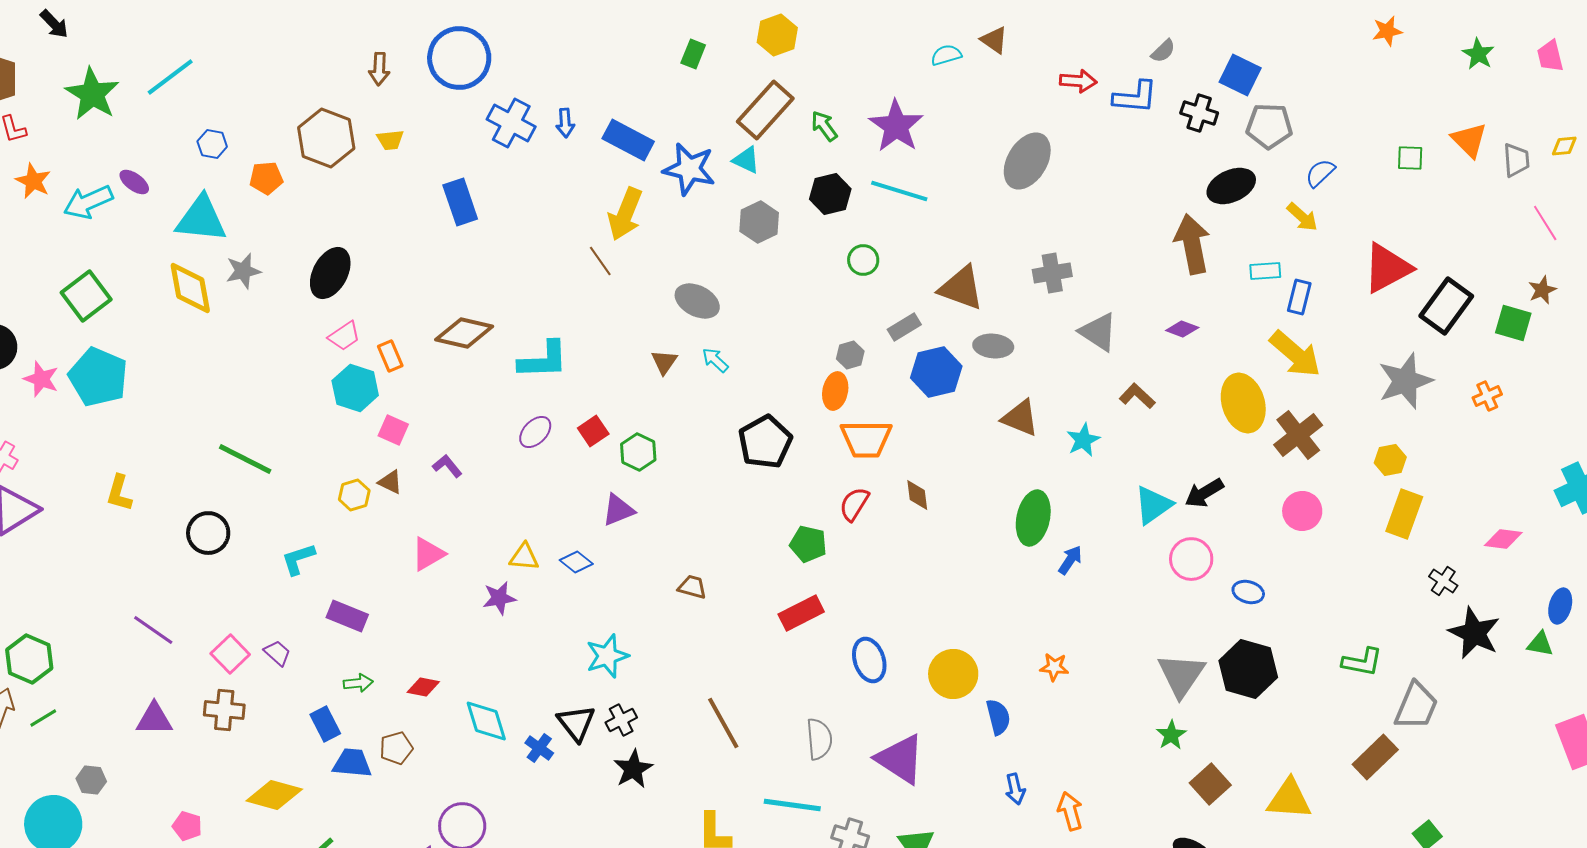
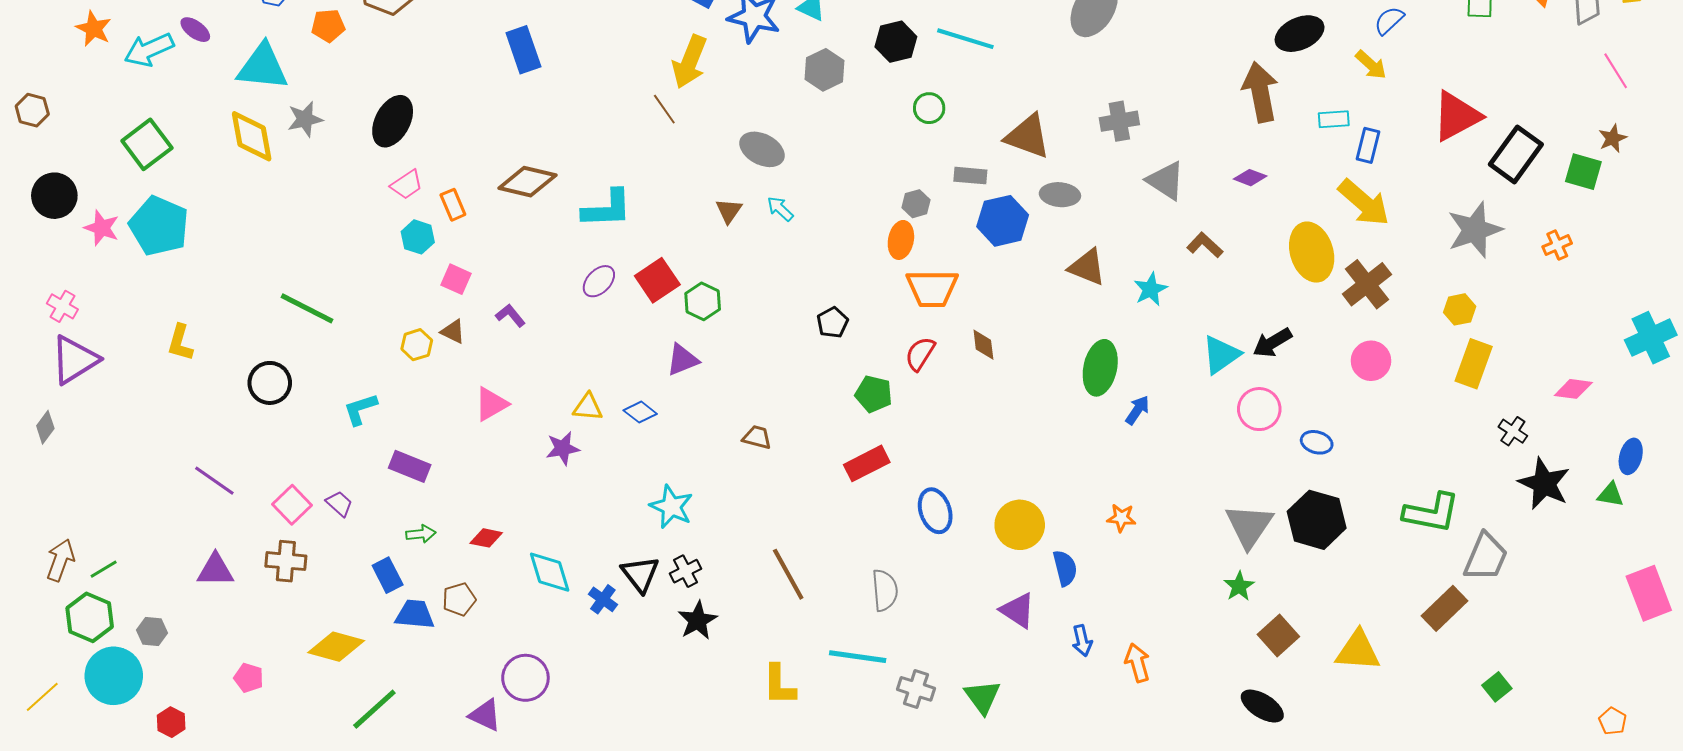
gray rectangle: (904, 327) -> (970, 176), turned 36
cyan hexagon: (355, 388) -> (418, 237), size x0.7
red square: (593, 431) -> (657, 280), size x1.4
black pentagon: (765, 442) -> (832, 323), moved, size x0.6
cyan star: (607, 656) -> (671, 507), turned -30
green hexagon: (29, 659) -> (90, 617), moved
green L-shape: (1362, 662) -> (1431, 513), size x1.4
purple triangle: (900, 759) -> (1018, 610), moved, size x0.7

